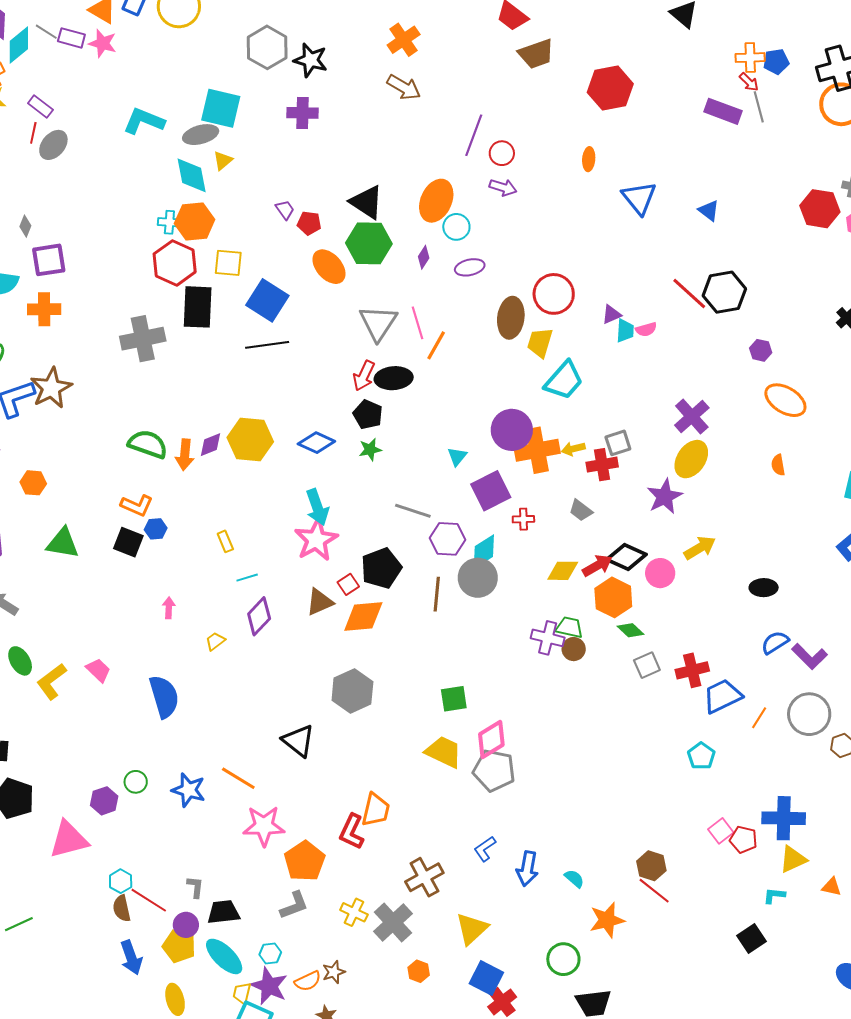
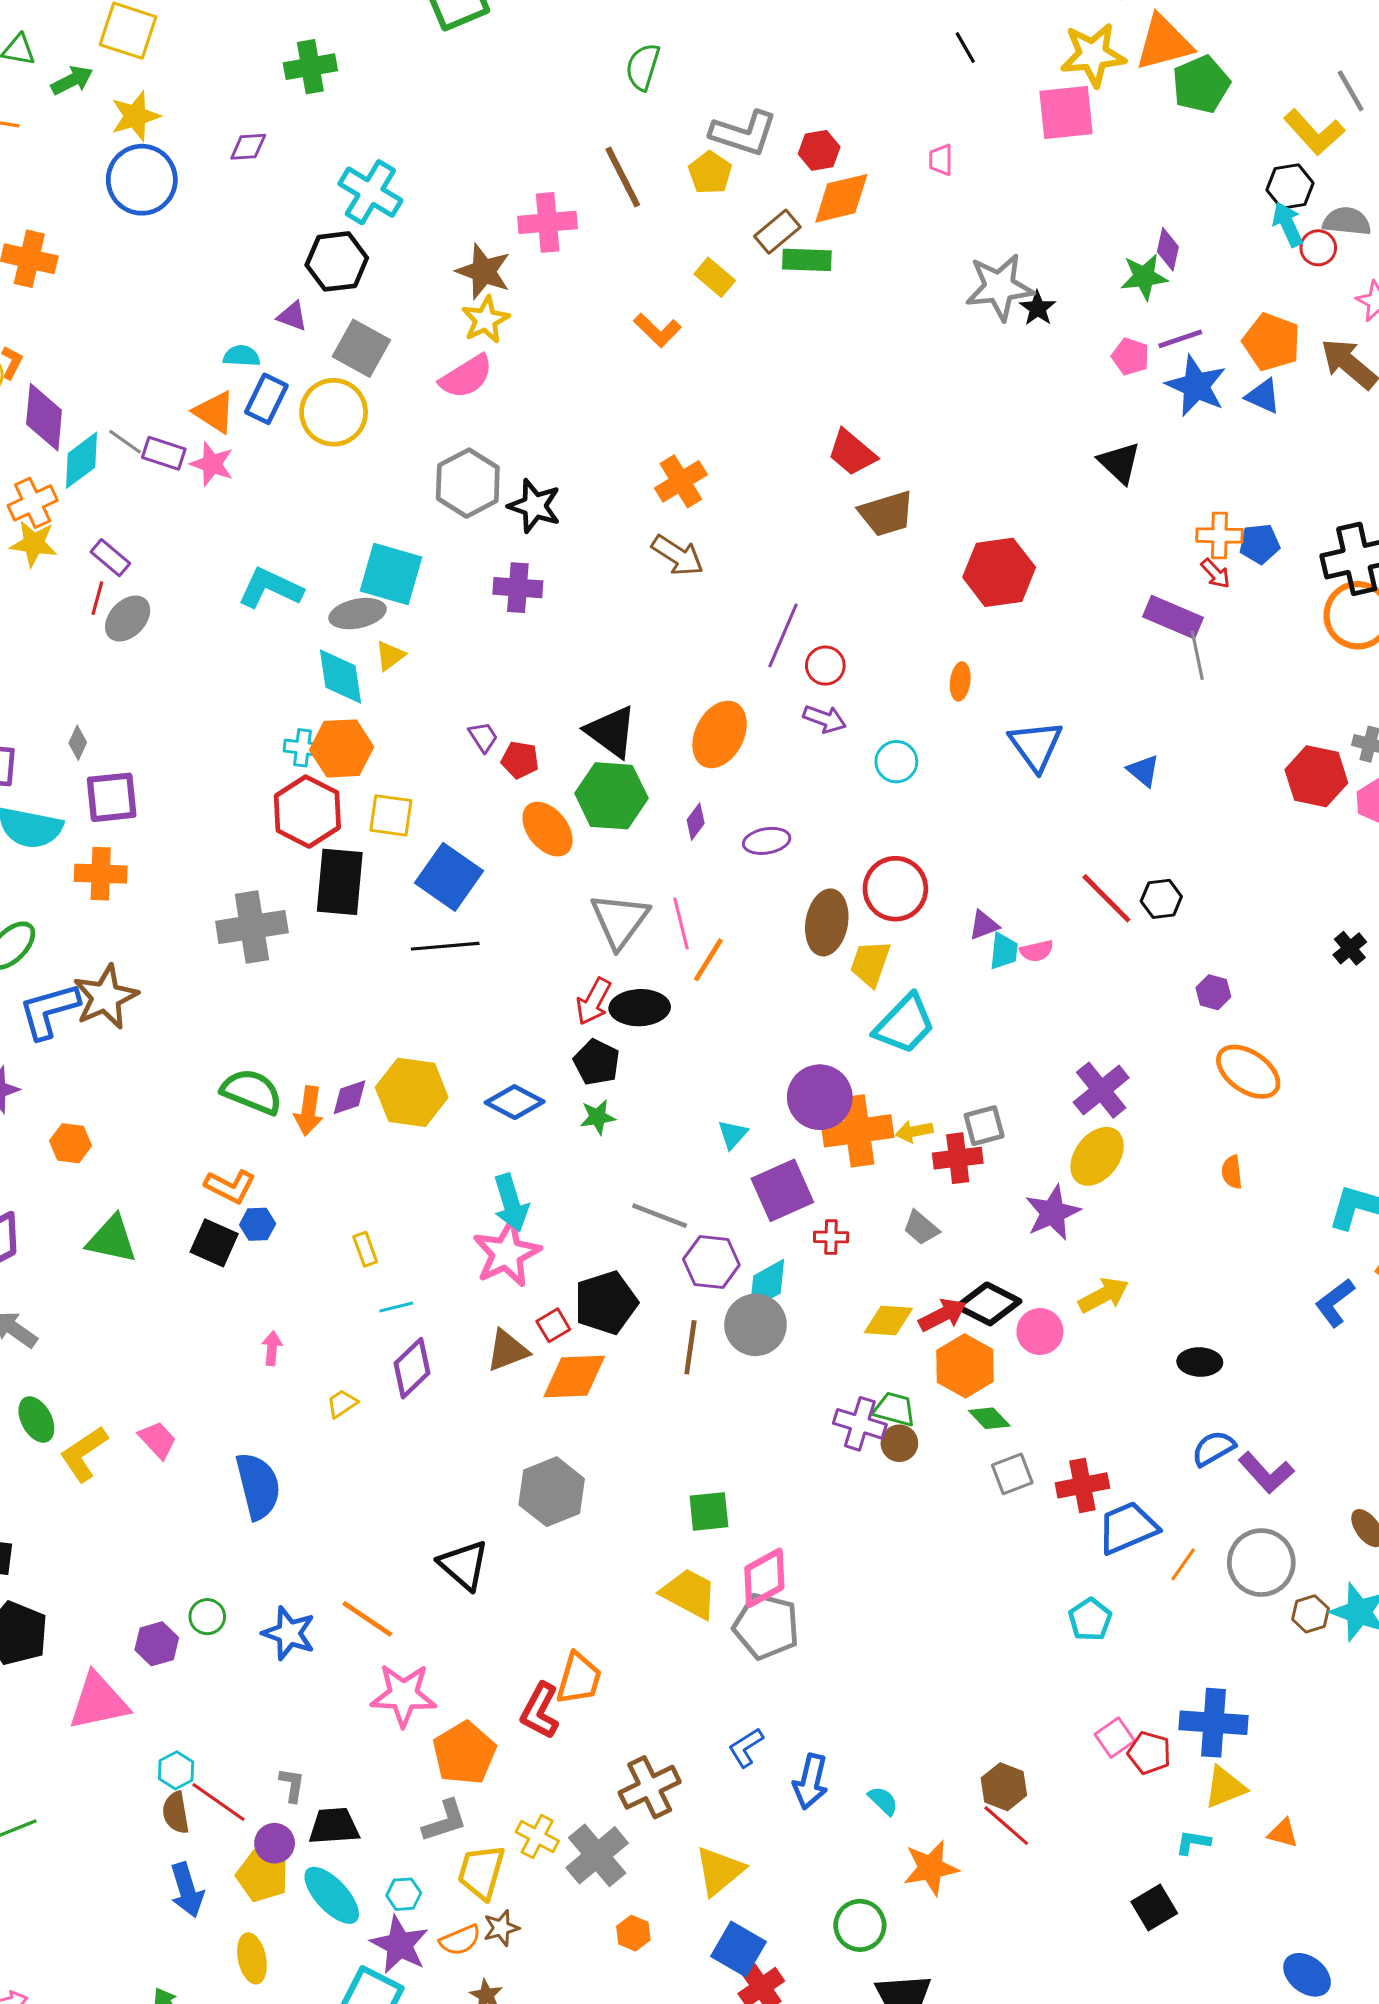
gray line: (759, 107) -> (1197, 655), moved
cyan circle: (456, 227) -> (896, 762), moved
black hexagon: (724, 292) -> (1161, 899), size x0.6
yellow trapezoid: (242, 993) -> (481, 1872), moved, size x1.6

